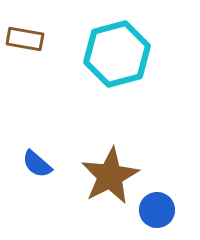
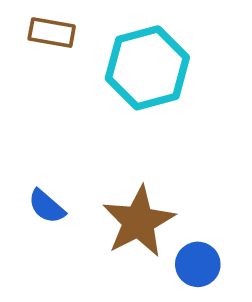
brown rectangle: (25, 39) -> (52, 33), moved

